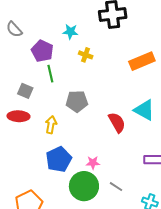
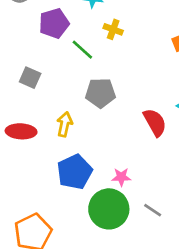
purple pentagon: (42, 51) -> (54, 23), turned 30
green line: (50, 74) -> (82, 50), moved, turned -36
red ellipse: (18, 116) -> (21, 131), moved

